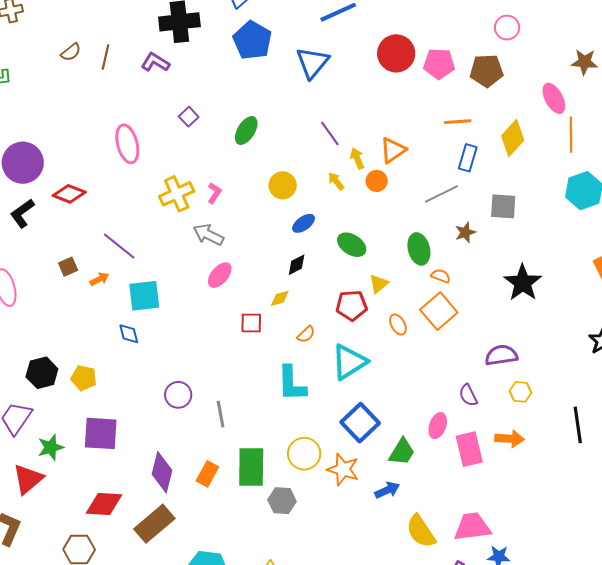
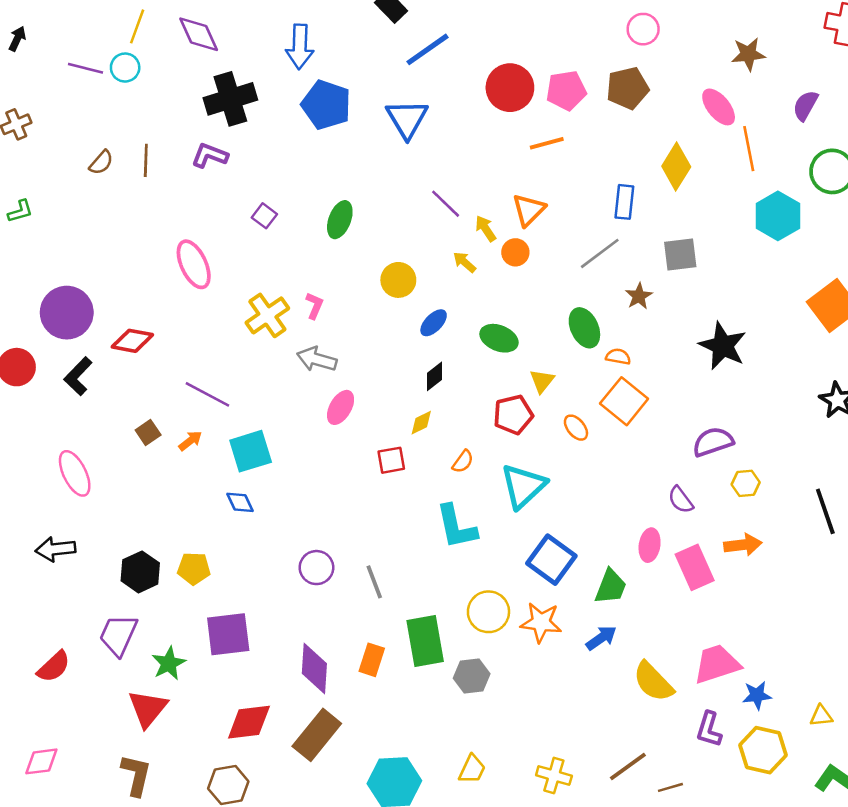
orange line: (458, 122) -> (547, 143), moved

